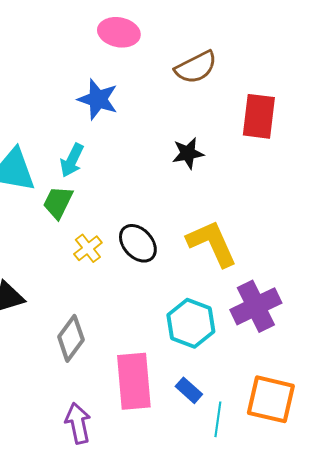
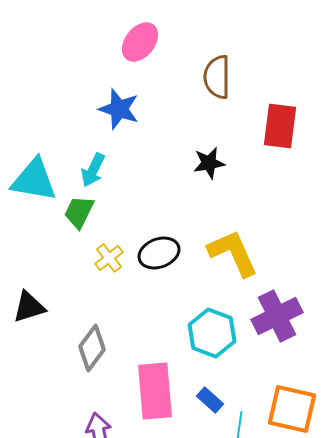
pink ellipse: (119, 32) -> (140, 42), turned -63
brown semicircle: (196, 67) -> (217, 77), turned 117
black ellipse: (138, 243) -> (159, 253), turned -69

